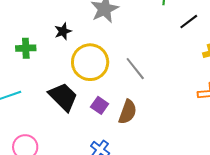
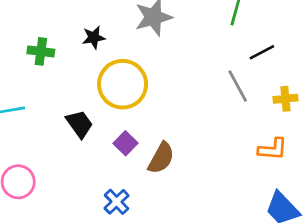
gray line: (135, 69) -> (238, 86), moved
black trapezoid: (63, 97) -> (79, 124), size x0.7

